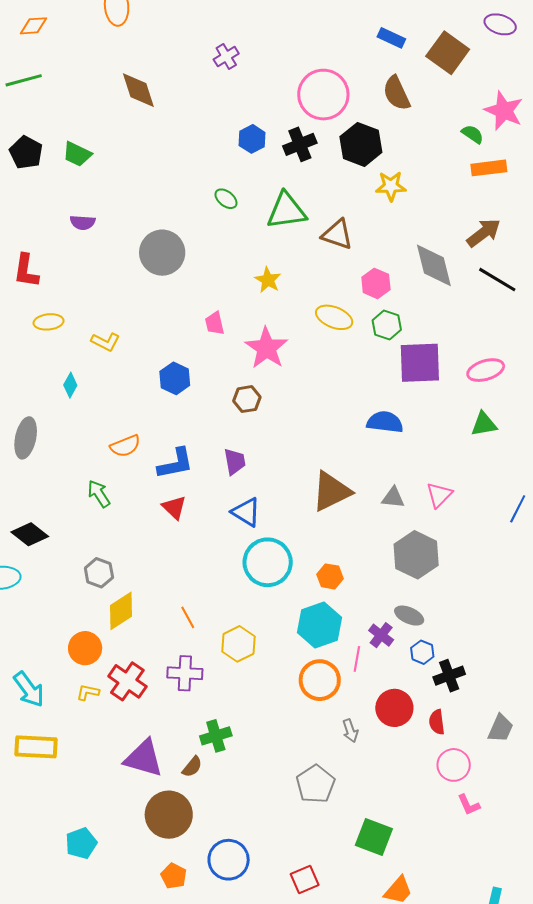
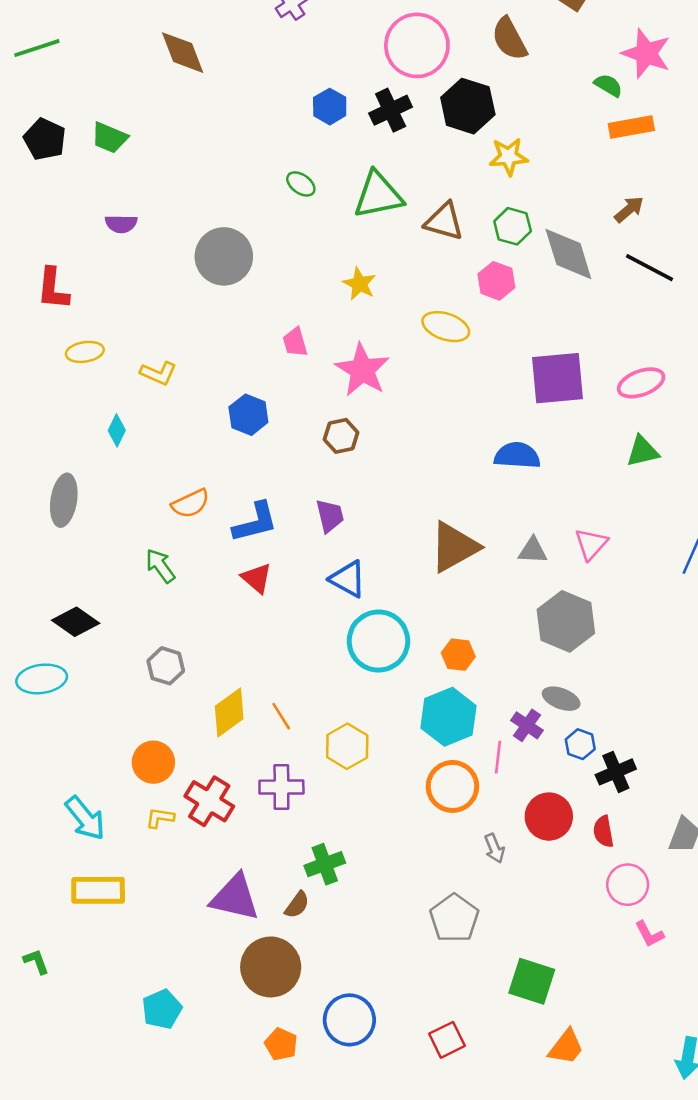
brown arrow: (484, 233) -> (629, 209), size x0.7
green hexagon: (387, 325) -> (513, 226), moved
yellow diamond: (121, 611) -> (229, 712), moved

